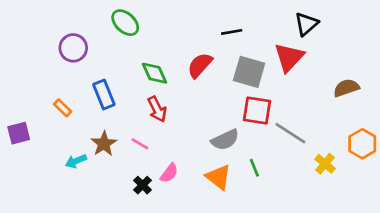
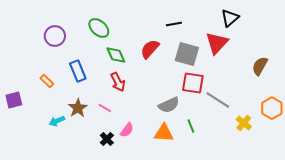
green ellipse: (125, 23) -> (99, 28), moved
brown semicircle: (346, 88) -> (260, 66), turned -42
orange triangle: (218, 177) -> (164, 133), turned -35

